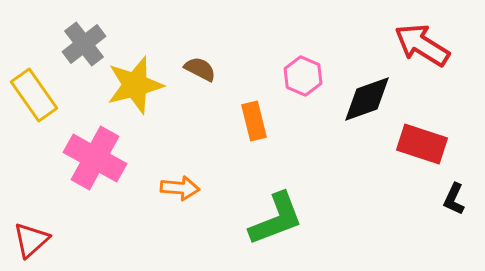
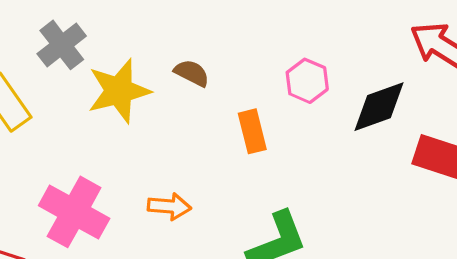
pink cross: (95, 158) -> (74, 212), moved

